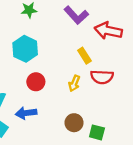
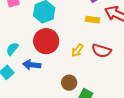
yellow rectangle: (84, 56) -> (93, 20), moved, turned -64
red circle: (36, 82) -> (46, 41), size x1.6

